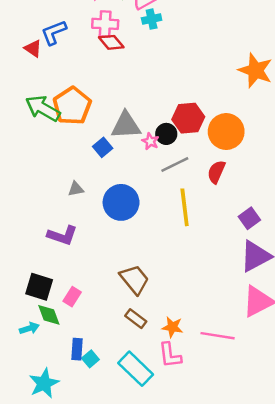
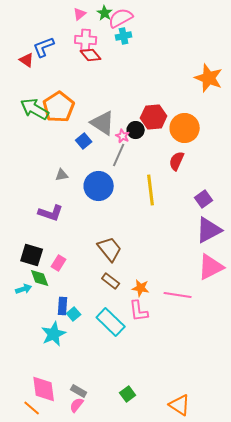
gray triangle: (126, 125) -> (103, 123), turned 36
gray line: (175, 165) -> (119, 155), moved, turned -40
cyan star: (44, 383) -> (54, 334), moved

